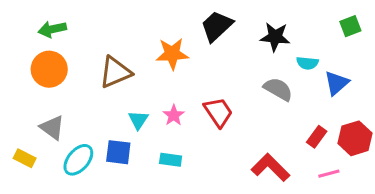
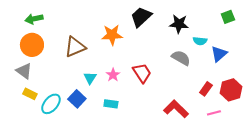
gray triangle: (52, 128) -> (24, 71), moved
blue square: (118, 152) -> (77, 99), turned 36
yellow rectangle: (25, 158) -> (30, 94), moved

